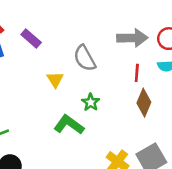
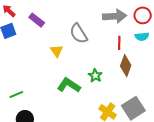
green star: (91, 102) -> (95, 76), moved

